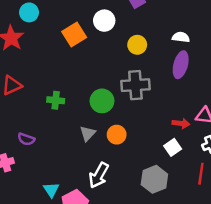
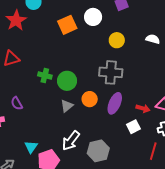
purple ellipse: (181, 65) -> (115, 103), moved
green circle: (102, 101) -> (67, 81), moved
orange circle: (117, 135) -> (90, 99), moved
purple semicircle: (26, 139) -> (17, 103), turned 32
gray hexagon: (154, 179) -> (98, 151), moved

